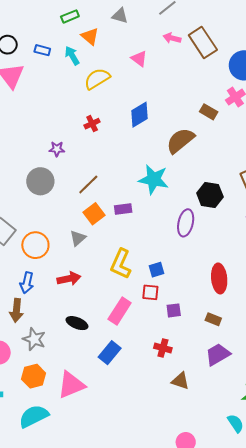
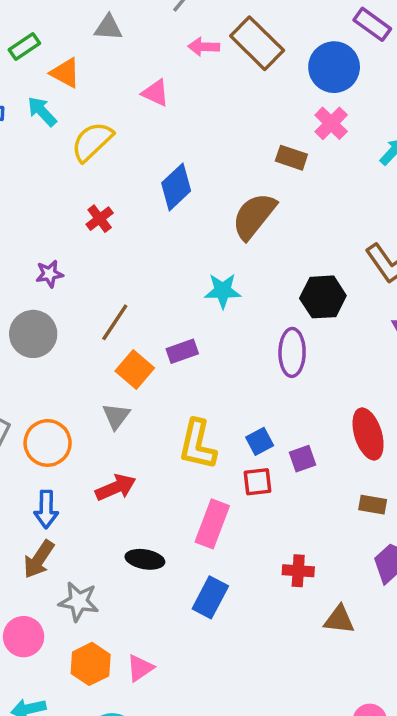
cyan star: (154, 179) -> (223, 291), size x0.7
brown arrow: (16, 310) -> (39, 559), turned 40
purple square: (174, 310) -> (302, 459), moved
pink triangle: (71, 385) -> (140, 668), moved, size x0.6

